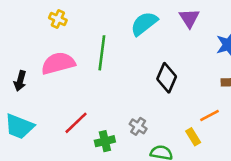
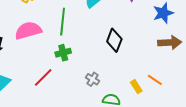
orange line: (210, 115) -> (155, 80), moved, turned 63
green cross: (105, 141) -> (63, 53), moved

